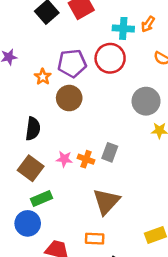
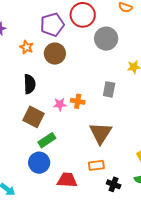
orange star: (43, 77) -> (26, 47), moved
gray circle: (146, 101) -> (106, 39), moved
gray rectangle: (110, 152) -> (109, 89), moved

